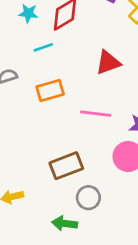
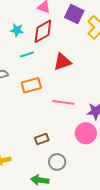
red triangle: (108, 63) -> (62, 62), moved
brown rectangle: (66, 166) -> (42, 139), size x0.6

